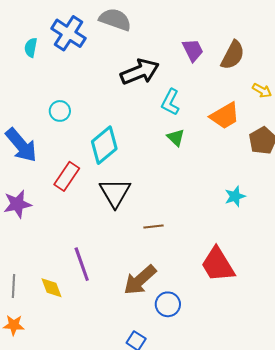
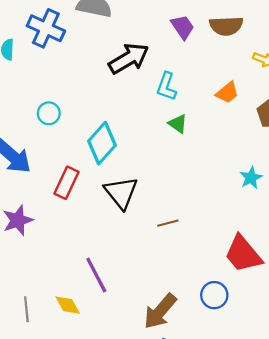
brown semicircle: (233, 55) -> (226, 26), turned 68
orange trapezoid: (225, 116) -> (227, 93), size x0.7
brown arrow: (140, 280) -> (160, 311), moved
blue circle: (168, 304) -> (214, 295), moved

